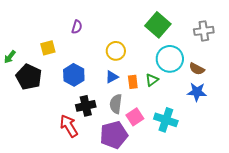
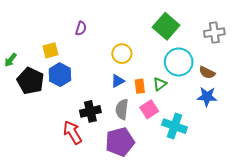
blue hexagon: (74, 75) -> (60, 75), moved
pink square: (135, 117) -> (149, 109), moved

